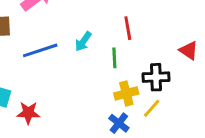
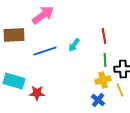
green line: (114, 58) -> (105, 60), moved
yellow line: (152, 108) -> (120, 90), turned -64

